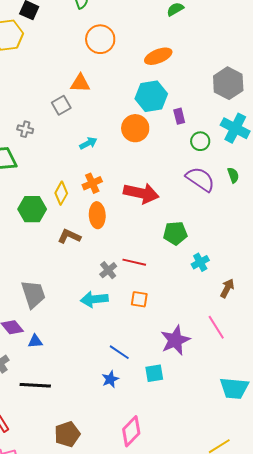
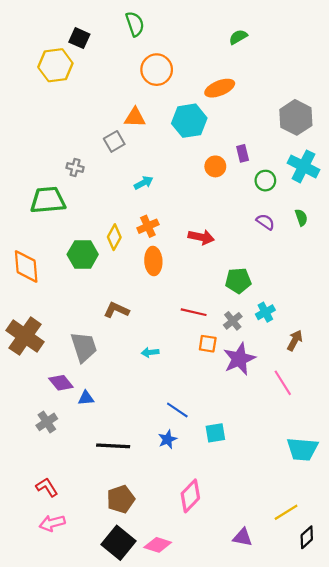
cyan hexagon: (151, 96) -> (189, 121), moved
orange circle: (135, 128) -> (215, 166), moved, size x0.7
purple semicircle: (200, 179) -> (265, 222), size x0.6
red arrow: (141, 193) -> (201, 237), size x0.7
brown L-shape: (69, 236) -> (116, 310), moved
gray cross: (108, 270) -> (233, 321), moved
cyan arrow: (94, 299) -> (150, 352), size x0.6
orange square: (139, 299) -> (208, 344), moved
purple star: (175, 340) -> (239, 359), moved
black line: (35, 385) -> (113, 446), moved

